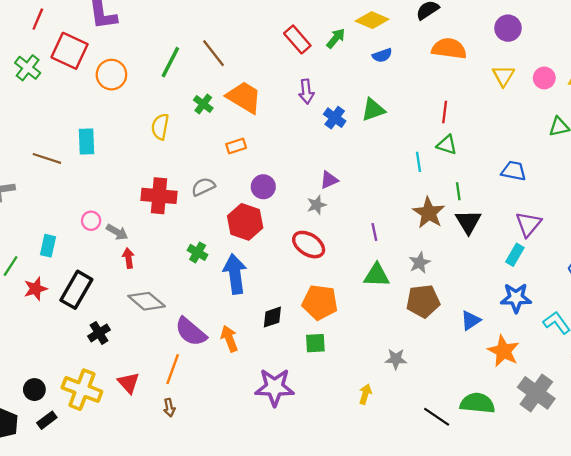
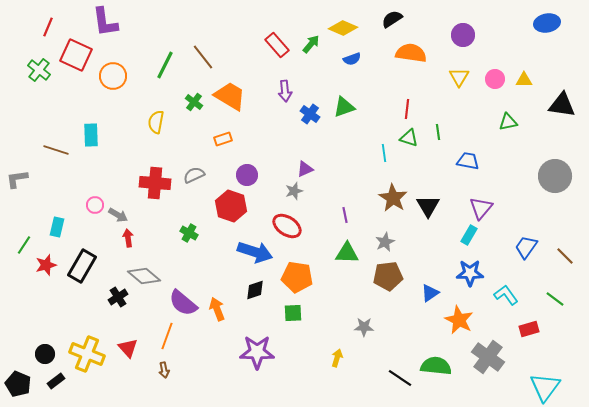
green line: (458, 191) -> (438, 132), moved
blue arrow: (235, 274) -> (255, 252), moved, turned 116
black cross: (99, 333) -> (118, 297), moved

